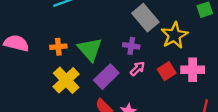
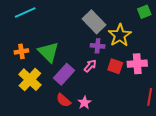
purple cross: (131, 46) -> (98, 46), moved
red square: (167, 71) -> (115, 66), turned -35

